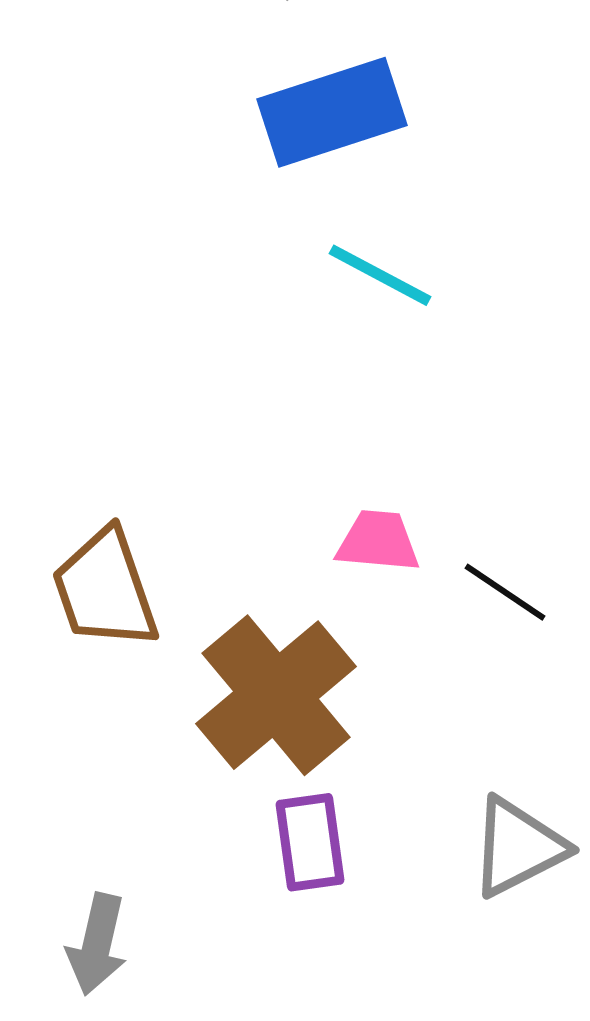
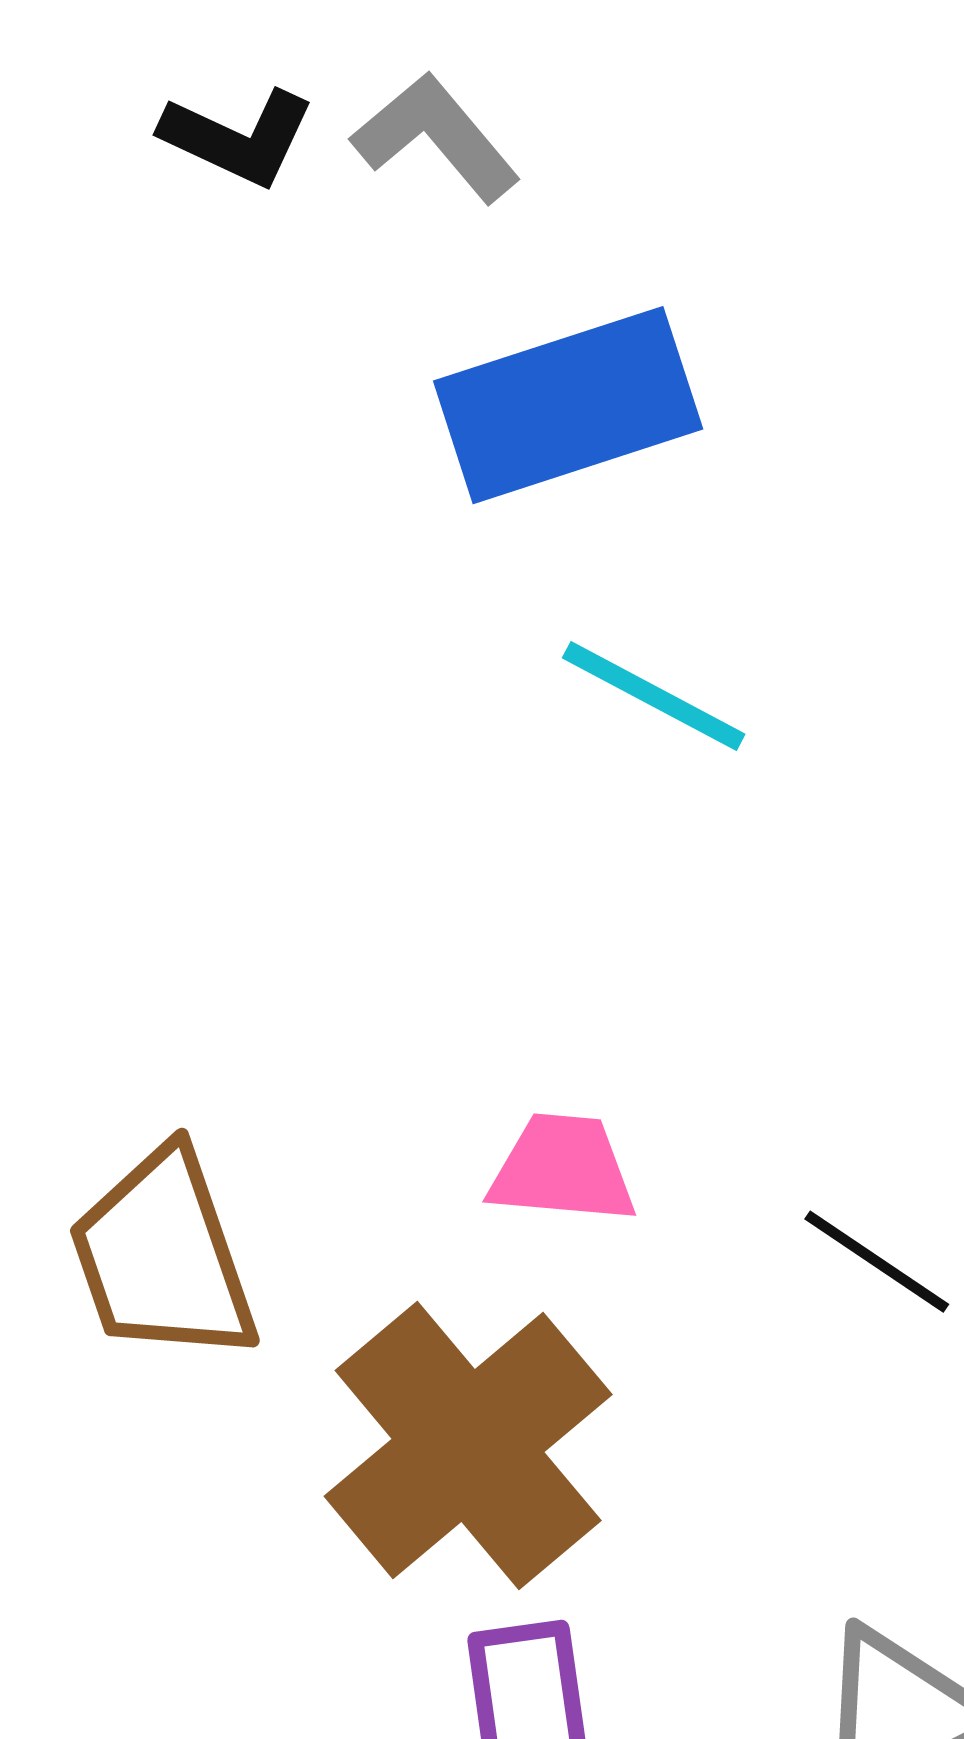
pink trapezoid: (378, 541) -> (563, 1169), moved

